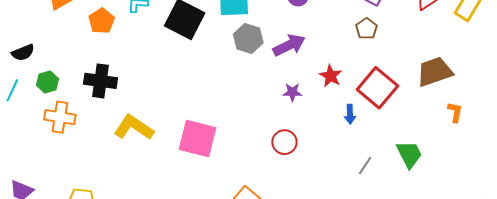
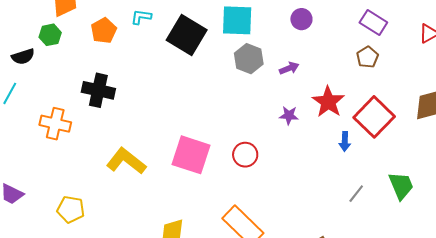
purple arrow: (289, 45) -> (289, 68), size x0.6
red star: (331, 76) -> (328, 102), size x1.4
green hexagon: (47, 82) -> (50, 35), moved
yellow L-shape: (134, 127) -> (126, 161), moved
red circle: (284, 142) -> (245, 155), moved

